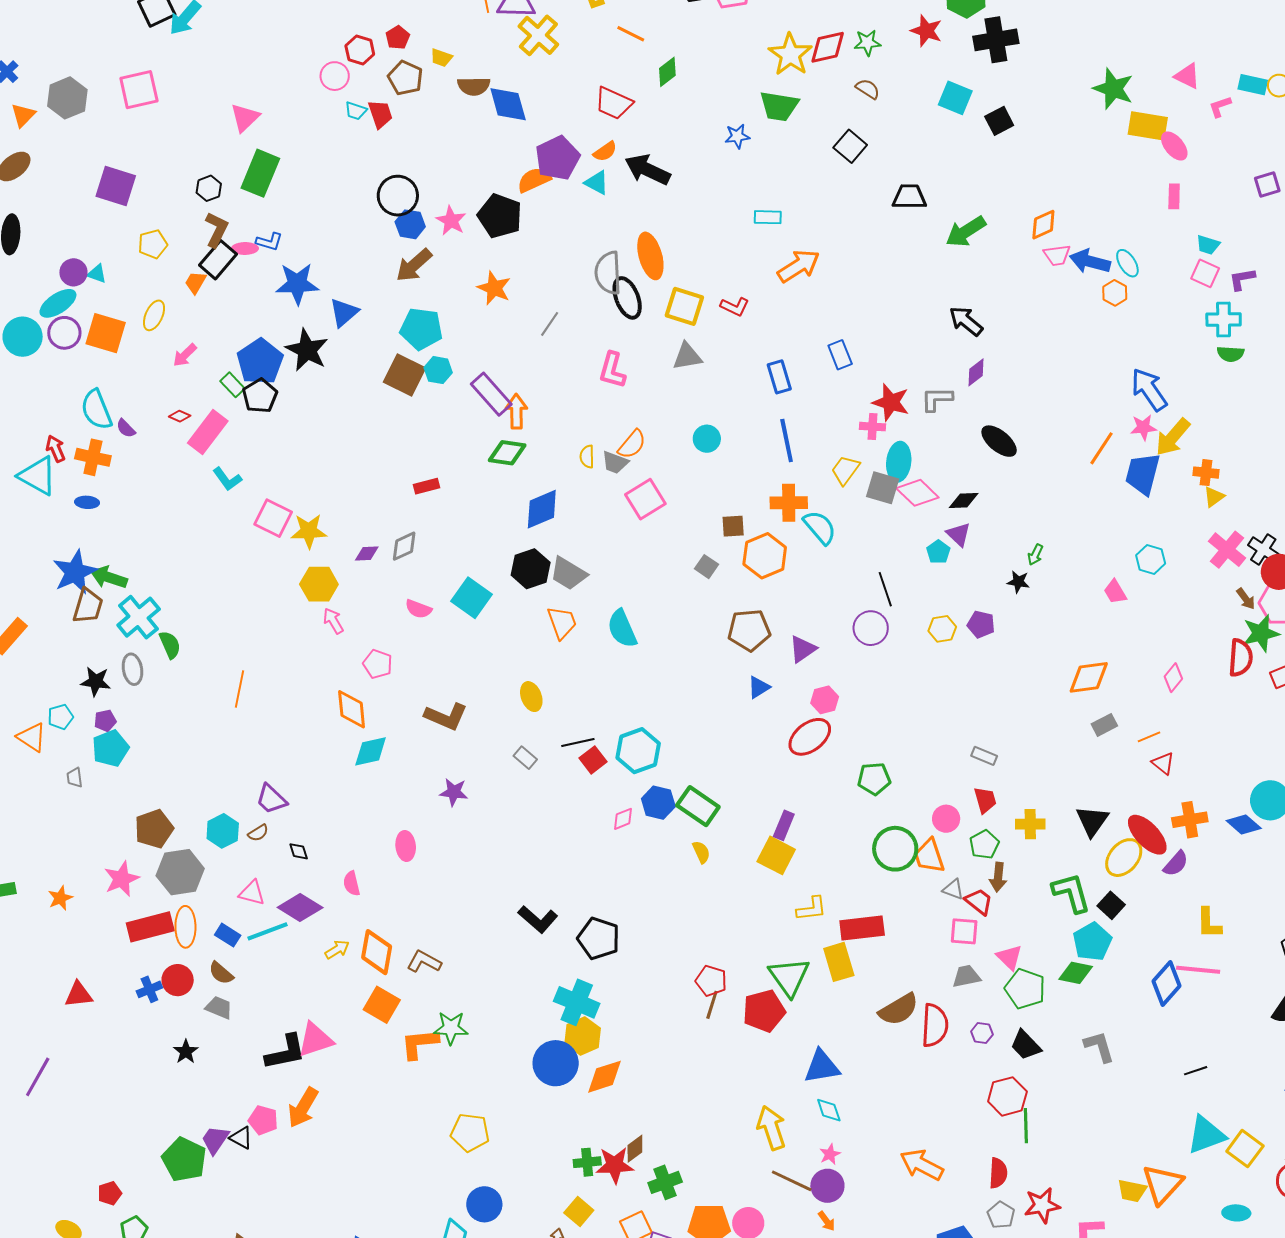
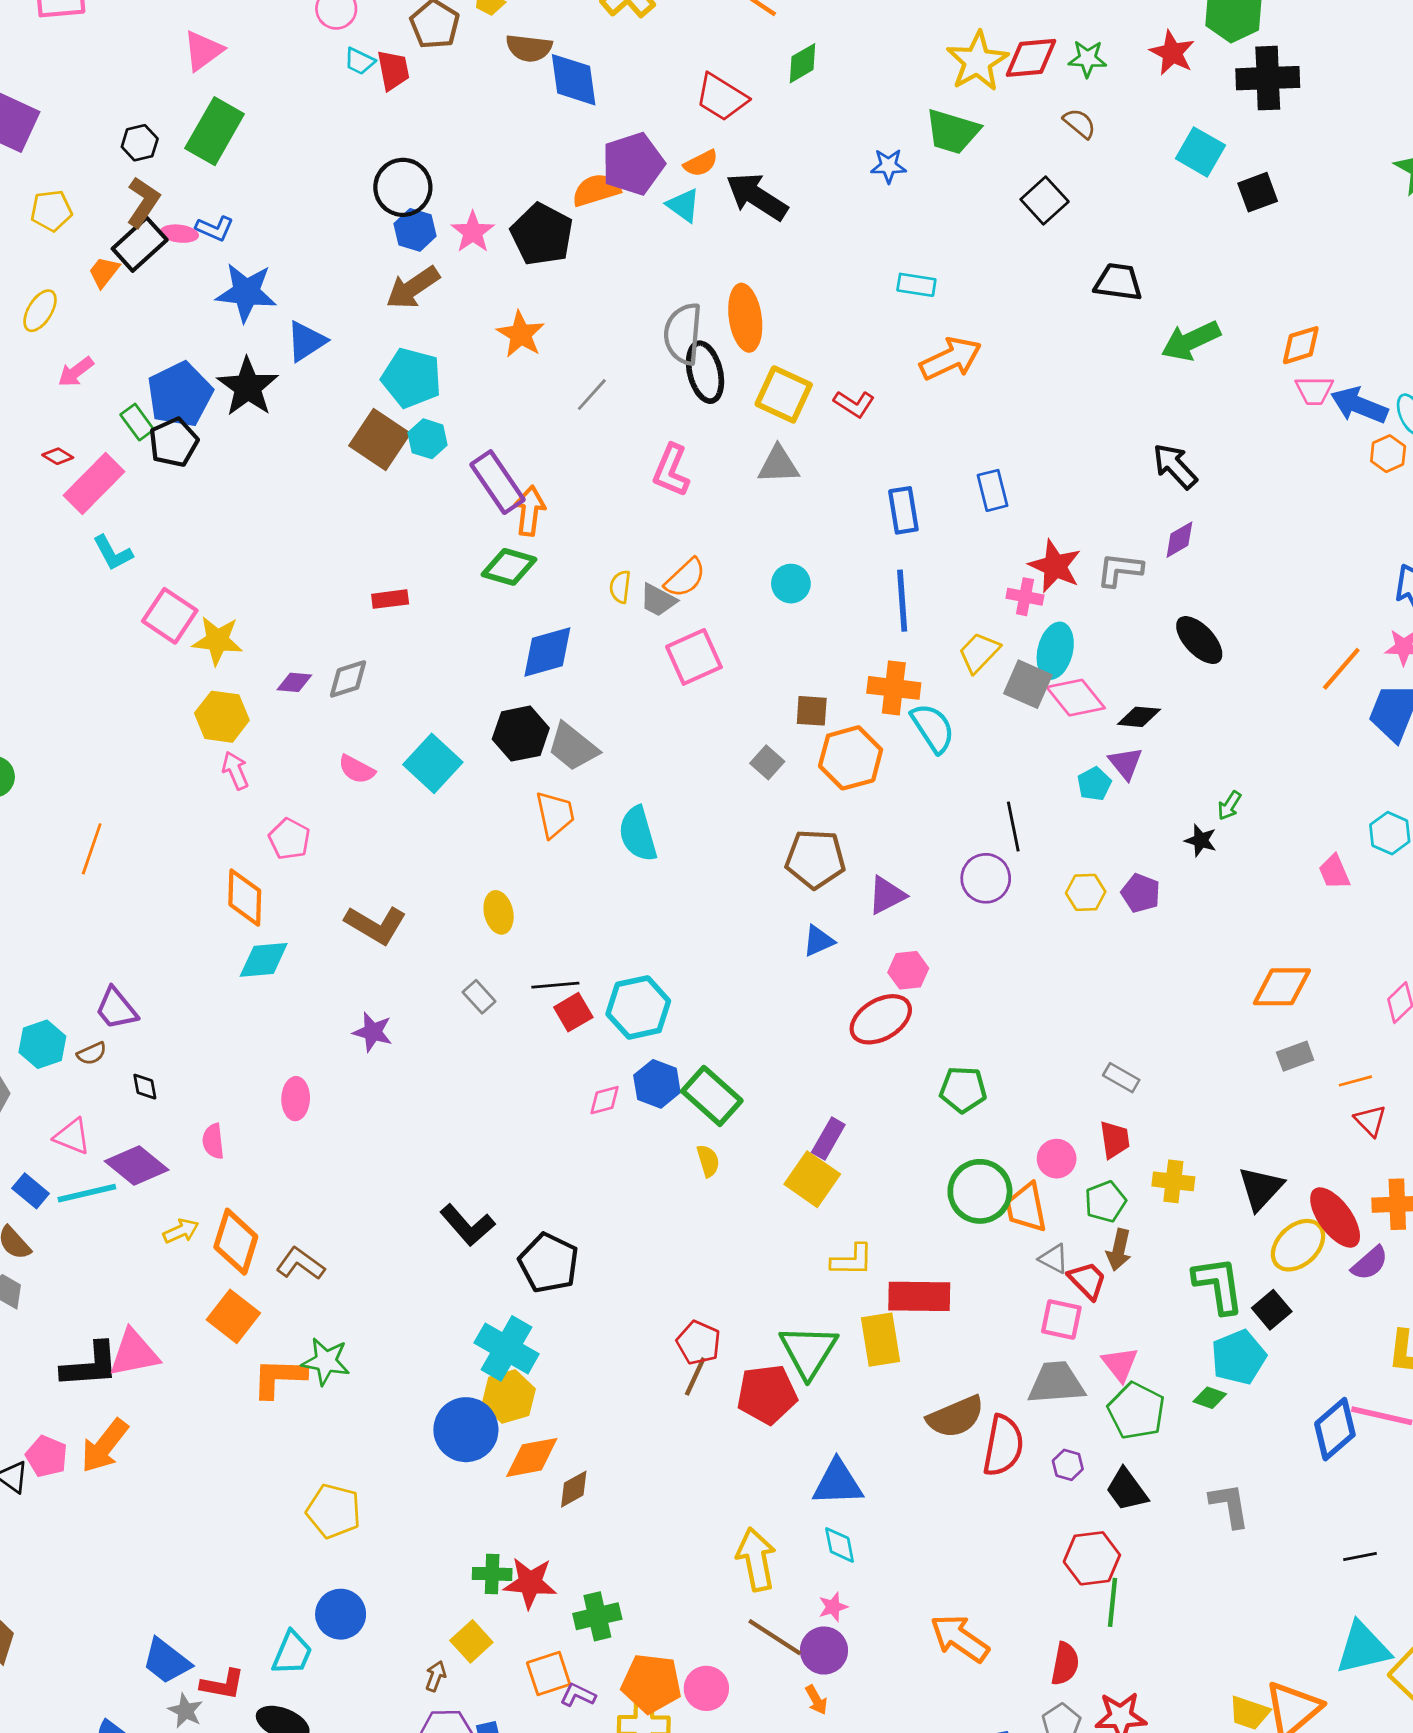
green diamond: (1076, 973) -> (1210, 1398), size x0.7
gray trapezoid: (966, 976) -> (1056, 1383), size x1.4
brown diamond: (635, 1149) -> (574, 1489), moved

